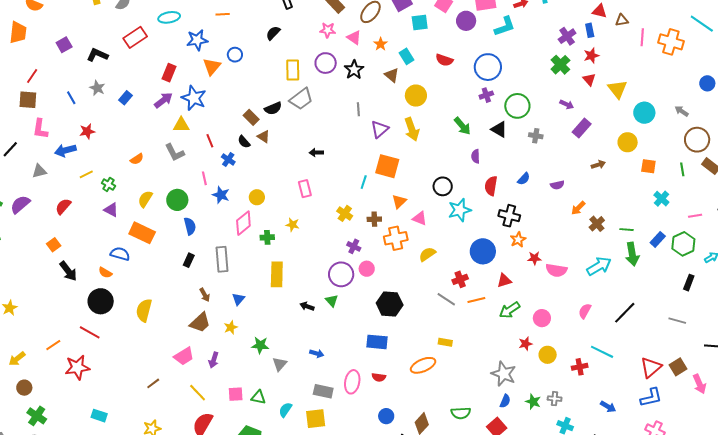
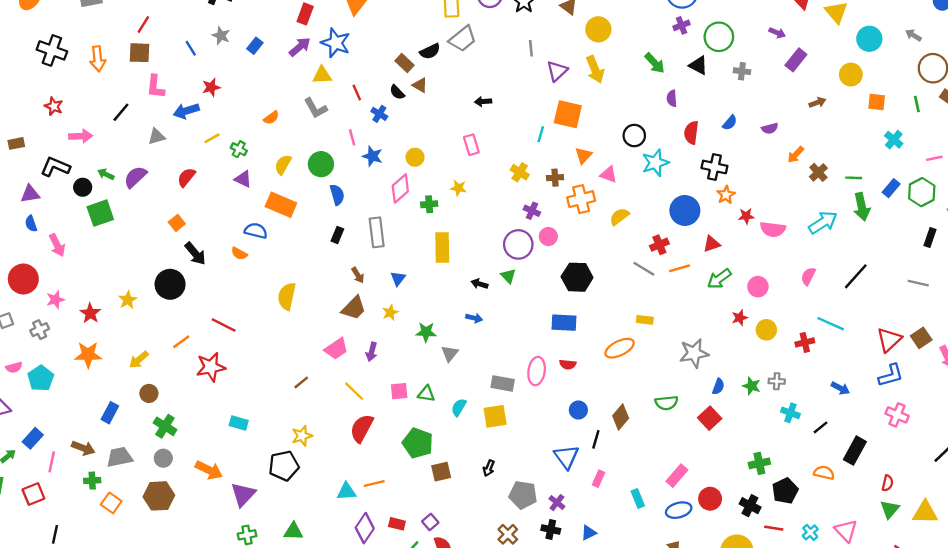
black circle: (101, 301) -> (170, 284), moved
blue arrow: (317, 353) -> (474, 318), moved
gray star: (504, 374) -> (694, 353), moved, turned -30

